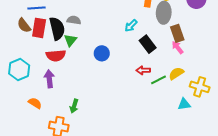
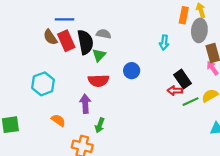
cyan arrow: (131, 26) -> (164, 43), turned -40
red rectangle: (39, 28) -> (66, 41), turned -36
black rectangle: (148, 44) -> (183, 79), moved
red semicircle: (56, 56) -> (98, 81), moved
purple arrow: (49, 79) -> (85, 104), moved

